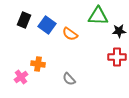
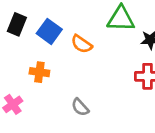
orange cross: (38, 64) -> (39, 72), moved

